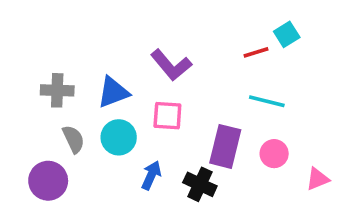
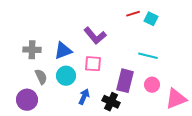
cyan square: (287, 34) -> (151, 19), moved, turned -32
red line: (256, 52) -> (133, 14), moved
pink triangle: (317, 179) -> (176, 99), size x1.6

